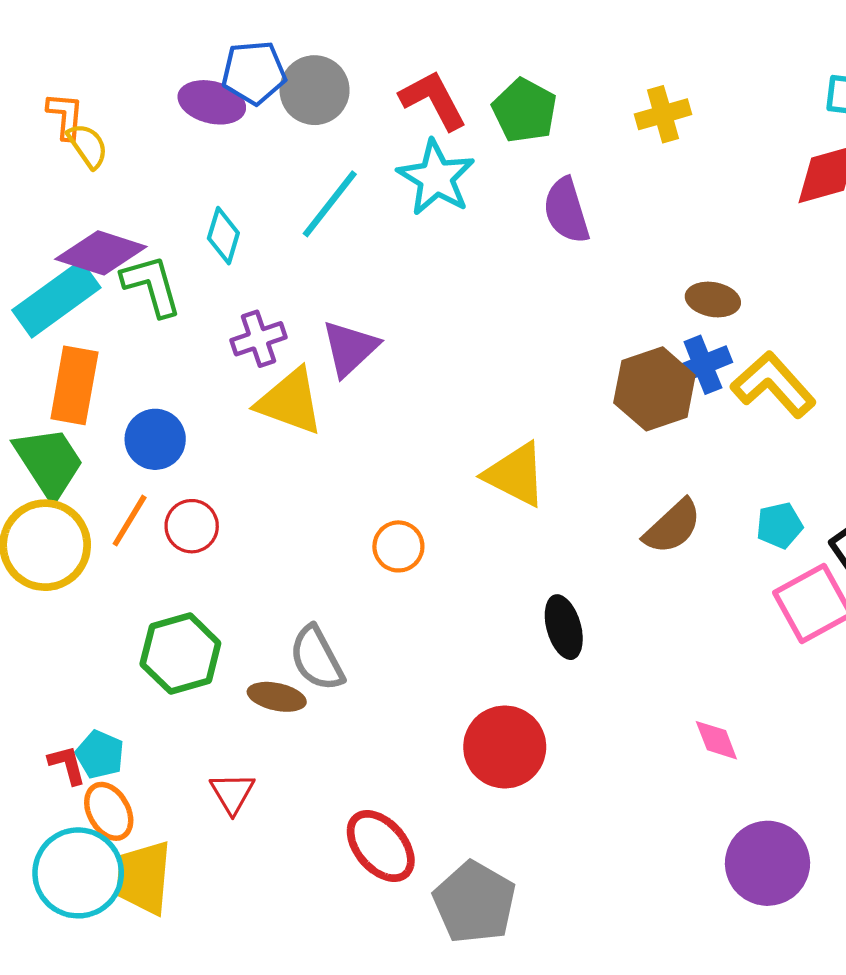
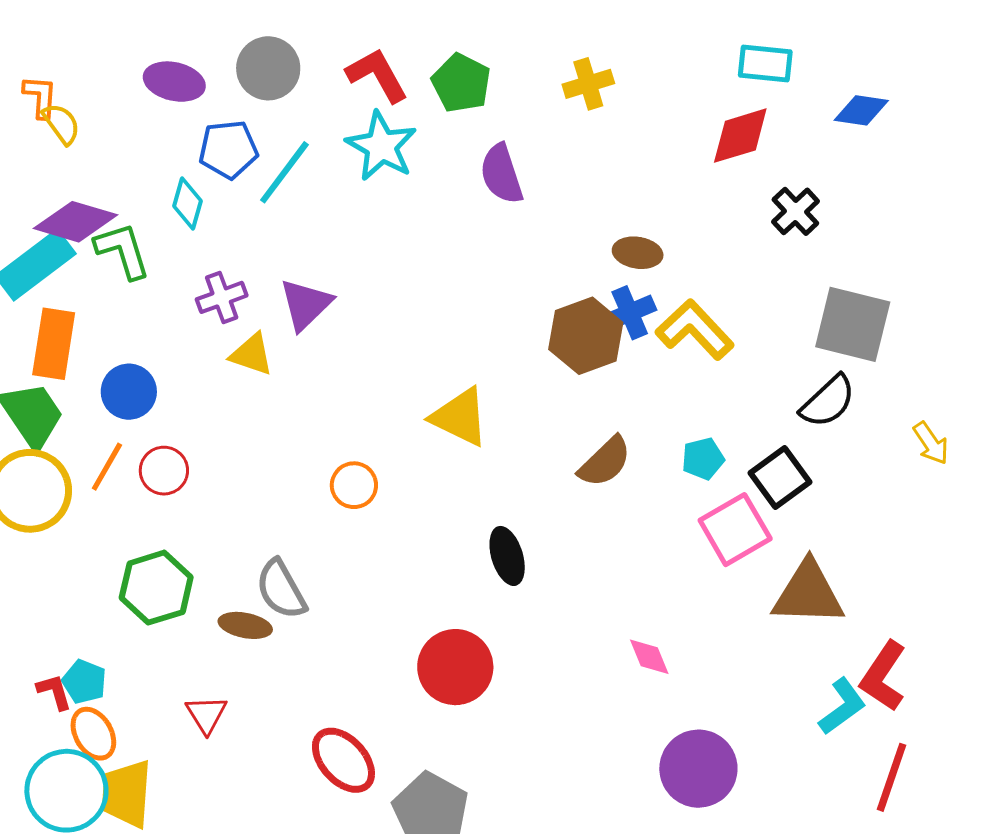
blue pentagon: (254, 73) -> (228, 149), moved
yellow triangle: (290, 402) -> (252, 354), size x0.7

